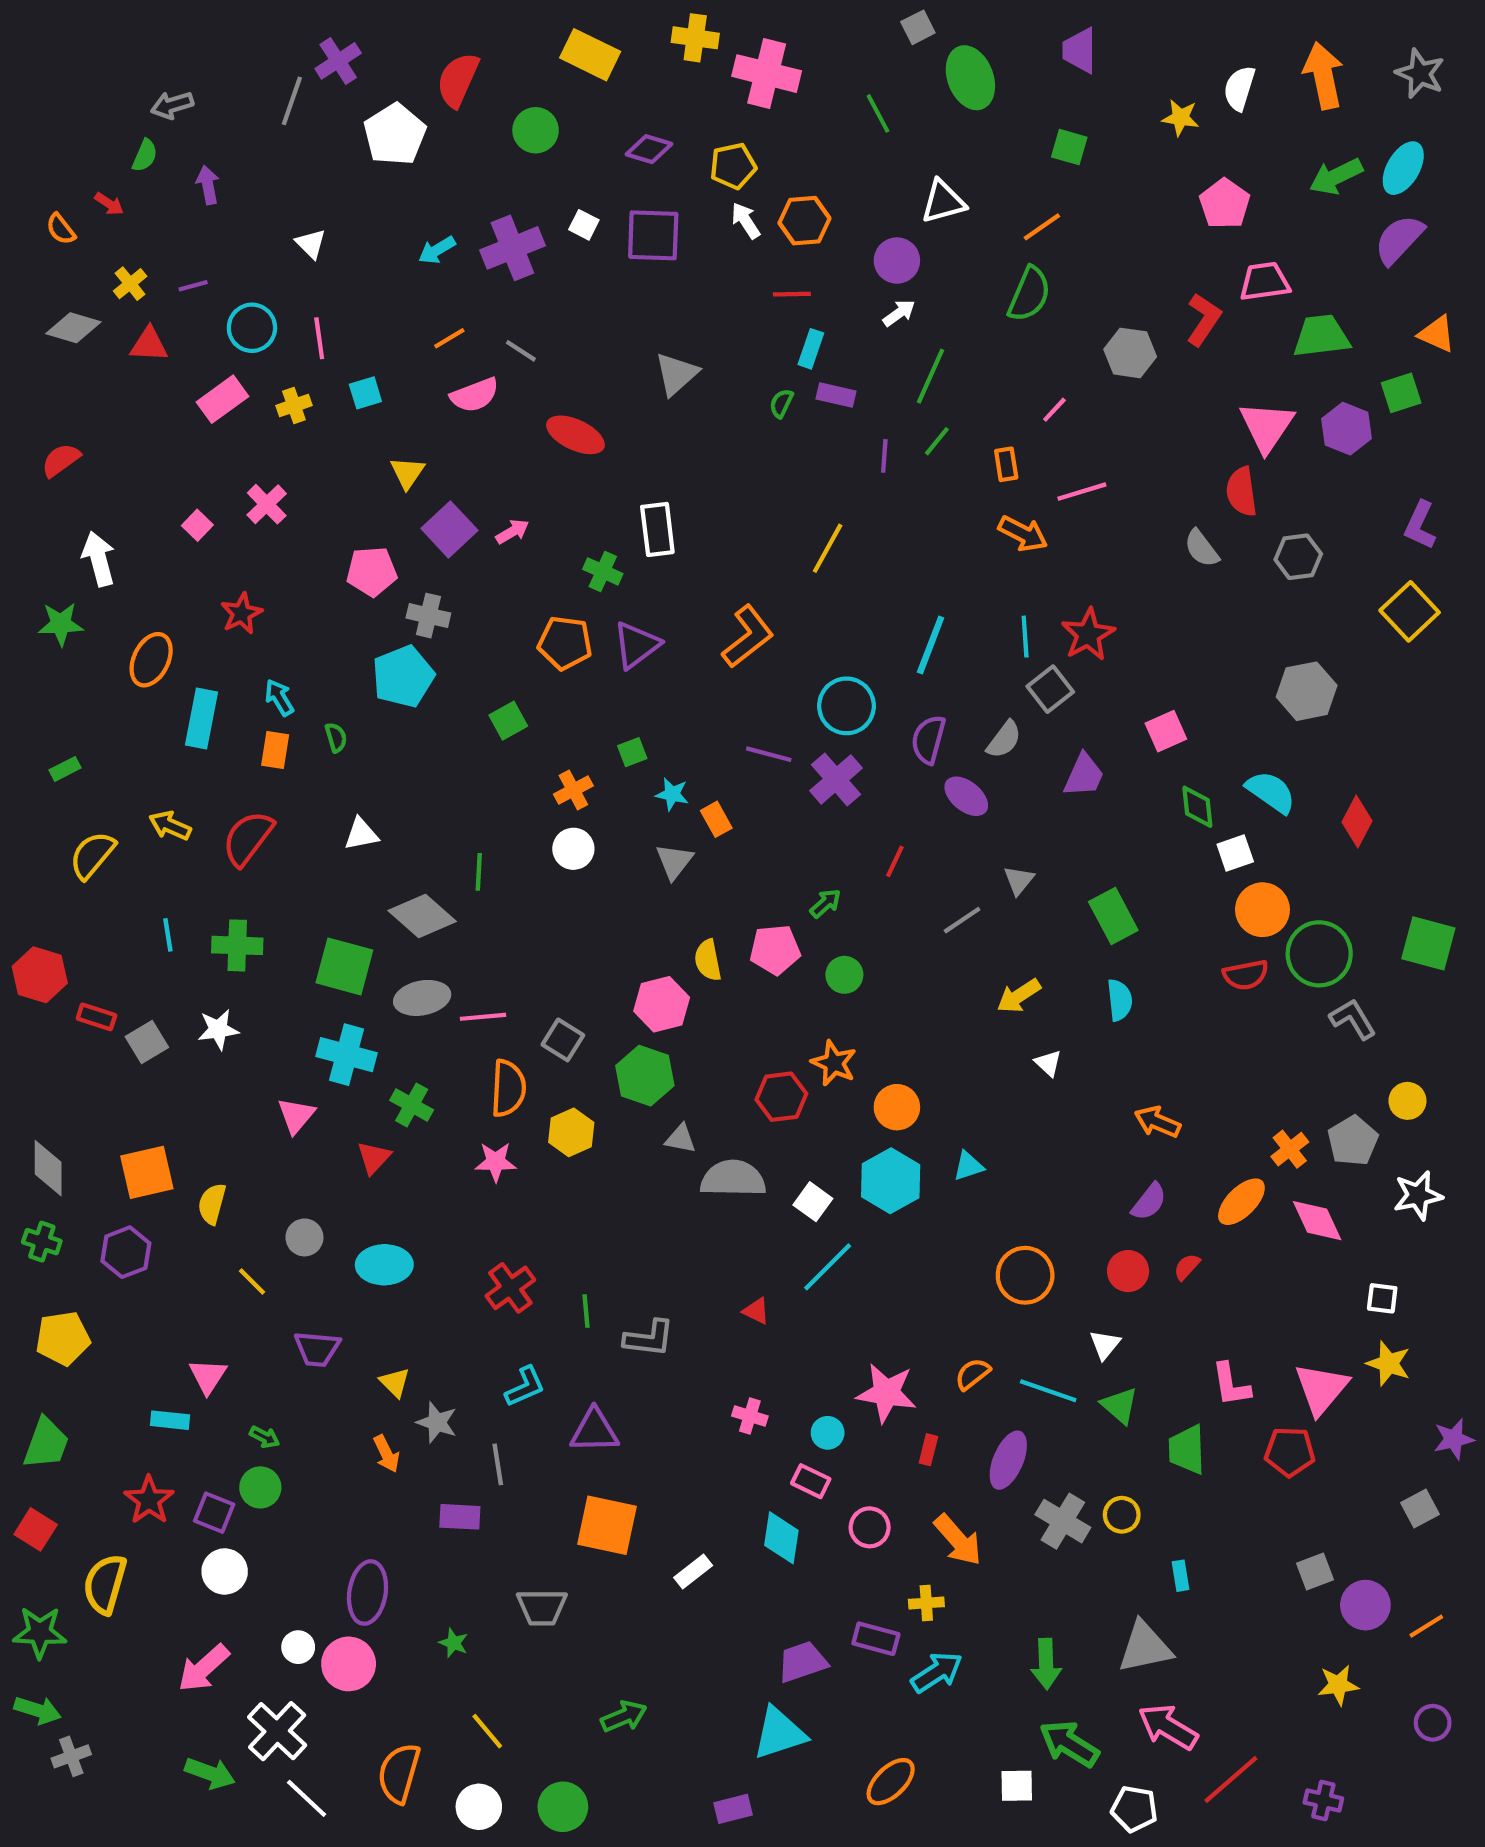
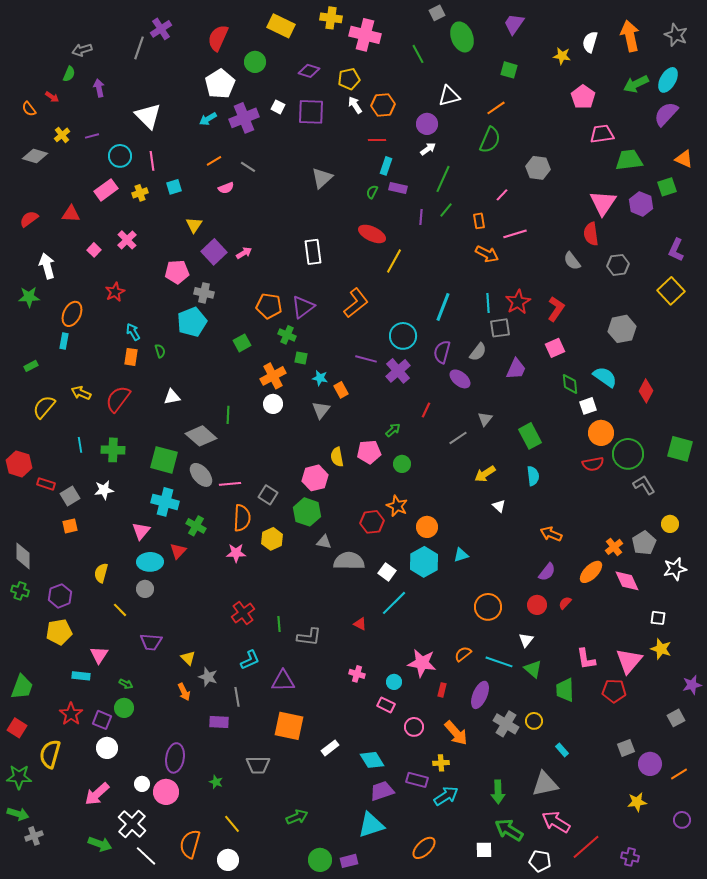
purple trapezoid: (1080, 50) -> (514, 24), turned 35
white pentagon: (395, 134) -> (220, 84), moved
white triangle: (311, 244) -> (148, 116), size x1.8
red L-shape: (1204, 319) -> (556, 309), moved
red triangle: (149, 345) -> (71, 214), moved
pink semicircle: (475, 395) -> (226, 188), size x0.7
red ellipse: (575, 435) -> (372, 234), moved
green cross: (603, 571) -> (287, 335), moved
gray square: (1050, 689) -> (500, 328), turned 30
cyan rectangle: (202, 719) -> (64, 341), moved, size x0.6
green square: (632, 752) -> (301, 358), turned 32
orange cross: (573, 790) -> (273, 376), size x1.4
gray ellipse: (422, 998) -> (201, 475), turned 60
orange square: (147, 1172) -> (70, 526), moved, size x0.6
cyan ellipse: (384, 1265) -> (150, 562), moved
yellow pentagon: (63, 1338) -> (59, 632), moved
cyan diamond: (781, 1538) -> (372, 760), moved, turned -40
cyan rectangle: (1181, 1576) -> (562, 750), turned -32
green circle: (563, 1807) -> (320, 860), moved

